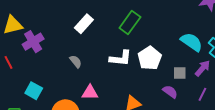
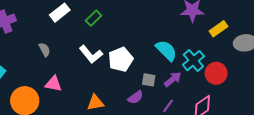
green rectangle: (130, 22) -> (94, 18), moved, size x0.7
white L-shape: (121, 58) -> (91, 54), turned 35
purple semicircle: (170, 92) -> (135, 97), turned 98

